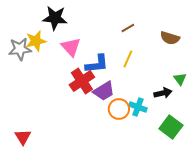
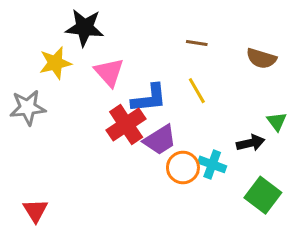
brown line: (128, 28) -> (197, 43), turned 40
gray star: (20, 49) -> (28, 108), moved
yellow line: (128, 59) -> (197, 91), turned -54

